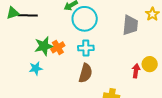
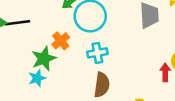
orange cross: (58, 47) -> (61, 41), moved
cyan star: (36, 68) -> (37, 78), moved

